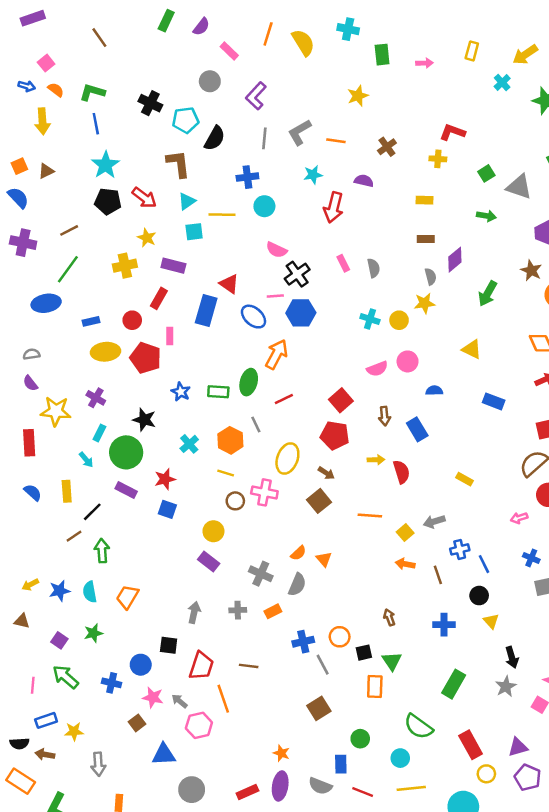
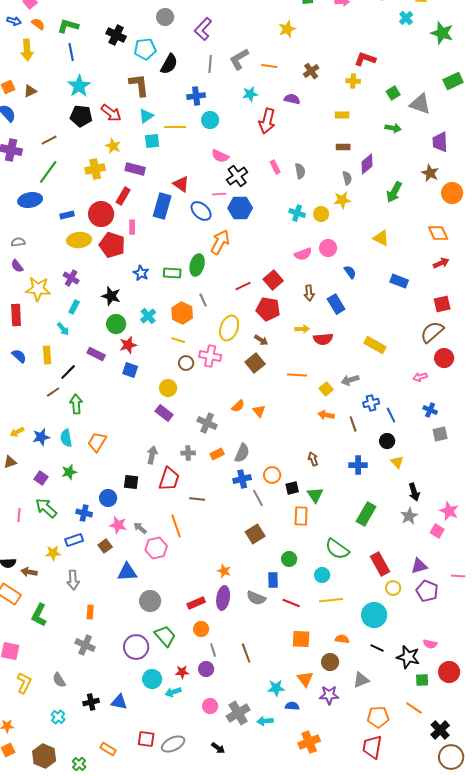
red circle: (132, 320) -> (101, 214), size x1.6
blue semicircle: (434, 391) -> (350, 272), turned 56
red line: (284, 399) -> (243, 286), moved
green circle: (126, 452) -> (116, 324), moved, size x0.7
red semicircle: (401, 472) -> (323, 339), turned 102
yellow rectangle: (465, 479) -> (375, 345), size x1.5
gray semicircle: (297, 585) -> (242, 453), moved
brown triangle: (22, 621) -> (10, 462), turned -32
red trapezoid: (201, 666) -> (169, 479), moved
blue rectangle: (46, 720) -> (74, 540), moved

